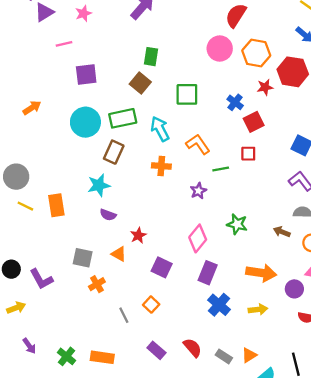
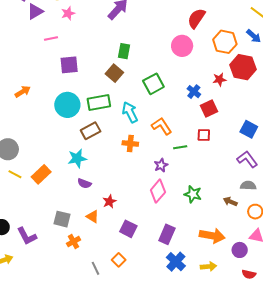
orange hexagon: (256, 53) -> (225, 42), moved
green square: (187, 94) -> (153, 84), turned -30
brown rectangle: (114, 152) -> (91, 131), turned 36
orange rectangle: (56, 205) -> (41, 174), turned 54
pink diamond: (198, 238) -> (158, 191), moved

